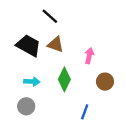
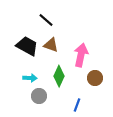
pink arrow: (89, 56) -> (81, 55), size x1.6
gray circle: (26, 106) -> (39, 96), moved

